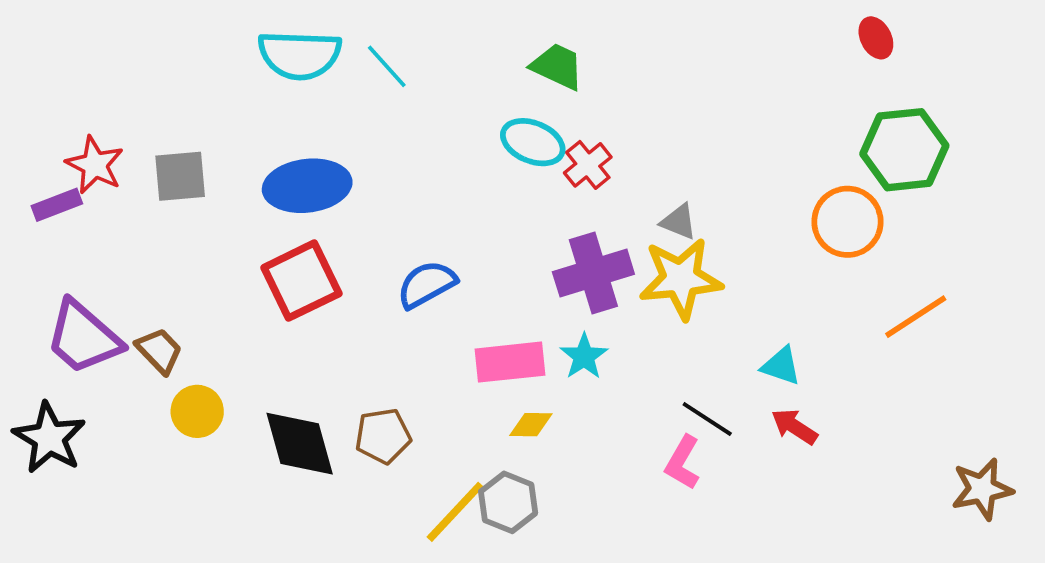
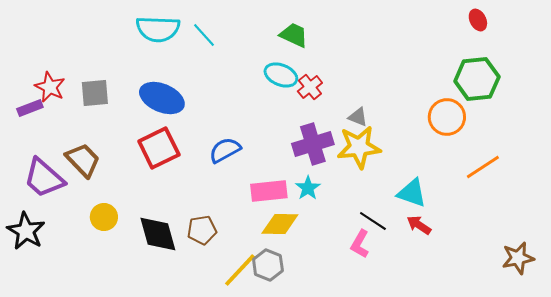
red ellipse: (876, 38) -> (478, 20), moved
blue ellipse: (307, 186) -> (162, 98), turned 30
brown trapezoid: (159, 351) -> (83, 160), moved, size x1.4
cyan triangle: (781, 366) -> (412, 193), size x1.4
yellow diamond: (531, 425) -> (280, 224), size x1.6

